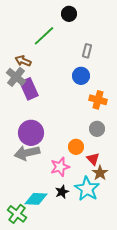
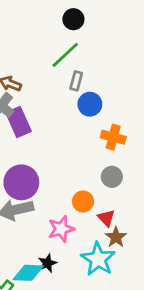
green line: (44, 36) -> (65, 55), moved
gray rectangle: (87, 51) -> (76, 81), moved
black star: (62, 192) -> (47, 263), moved

